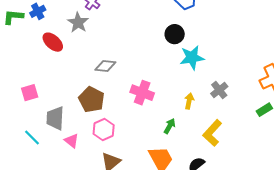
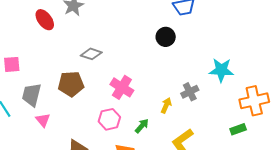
cyan star: (192, 58) -> (221, 70), moved
gray cross: (219, 90) -> (190, 92), moved
brown pentagon: (92, 100) -> (71, 84), turned 30
pink hexagon: (104, 130) -> (109, 119), moved

